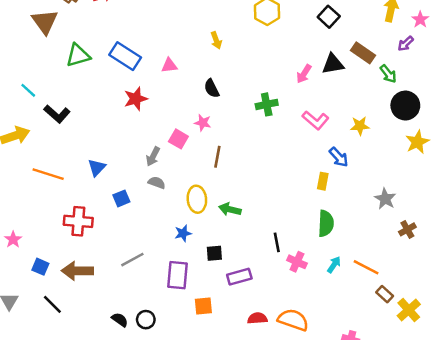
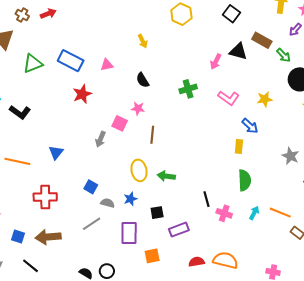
black triangle: (333, 64) -> (238, 51), turned 30
gray semicircle: (157, 183) -> (108, 203), moved
blue square: (121, 198) -> (91, 187), moved, turned -32

